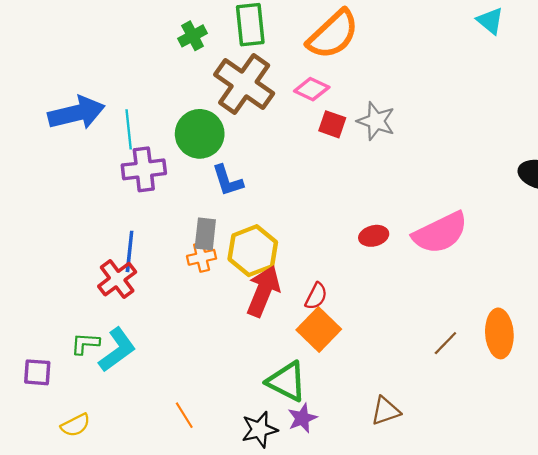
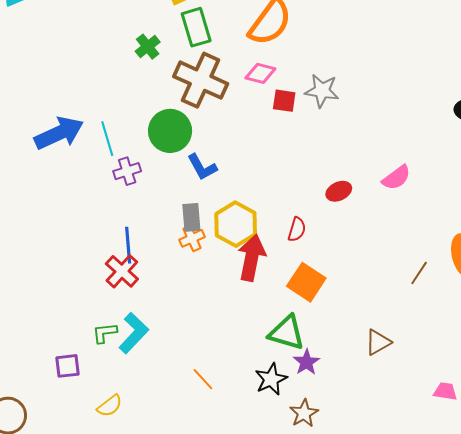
purple cross: (144, 169) -> (127, 171), size x0.7
pink semicircle: (440, 233) -> (396, 178), size x0.6
red semicircle: (316, 296) -> (297, 229), moved

